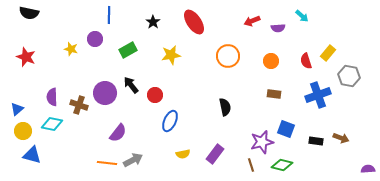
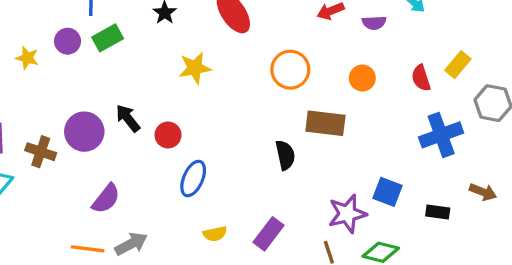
green rectangle: (128, 50) -> (108, 38), moved
brown rectangle: (274, 94) -> (325, 123), moved, size x1.6
brown arrow: (341, 138) -> (483, 192), moved

